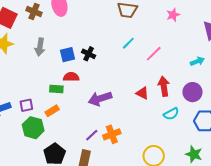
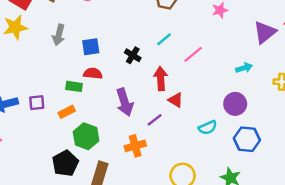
black cross: (89, 54) -> (133, 55), moved
red arrow: (164, 86) -> (161, 79), moved
purple arrow: (100, 99) -> (125, 102), turned -95
green hexagon: (33, 128) -> (86, 136), moved
purple line: (92, 135) -> (155, 120), moved

